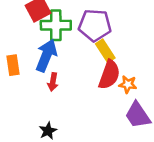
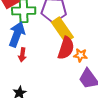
yellow rectangle: (105, 51) -> (62, 30), size x1.4

